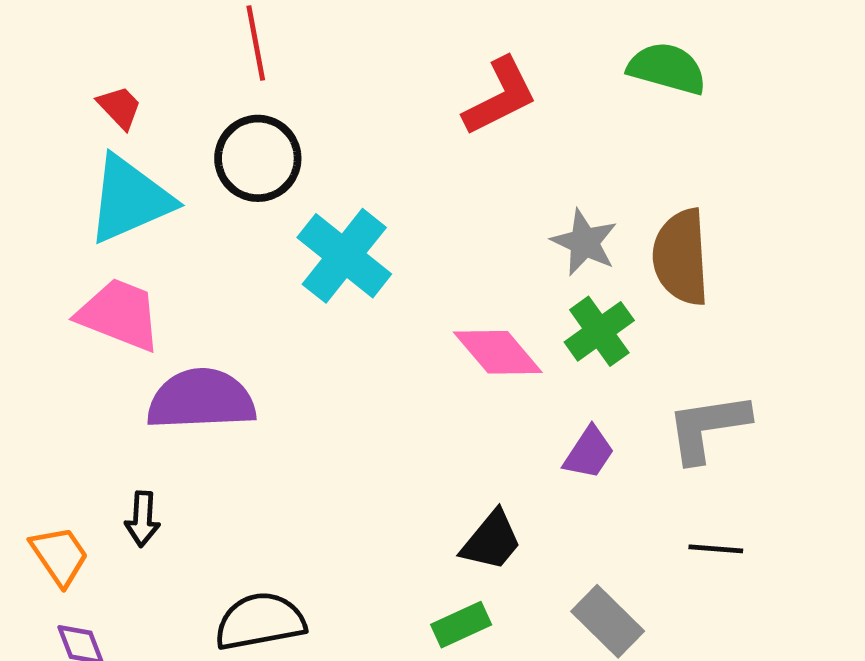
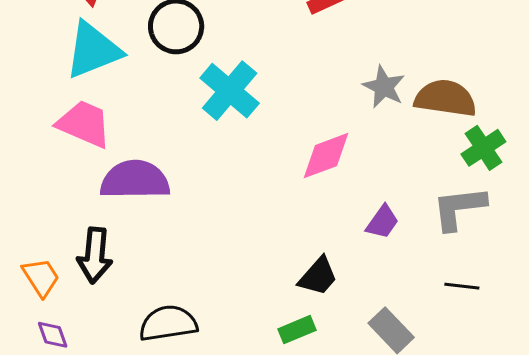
brown semicircle: (681, 257) -> (445, 98), turned 100
green cross: (599, 331) -> (483, 148), moved
pink diamond: (498, 352) -> (326, 156), turned -72
black arrow: (142, 519) -> (95, 255), size x1.6

